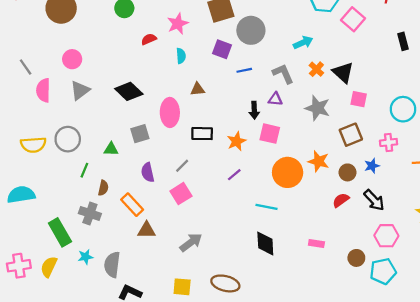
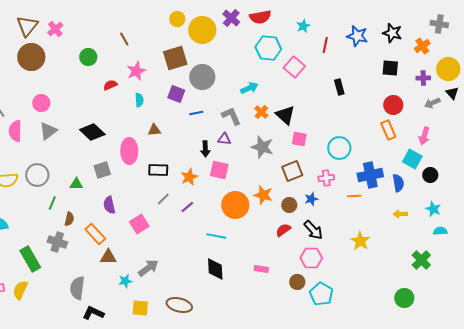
gray line: (182, 166) -> (163, 199), moved
pink hexagon: (386, 236) -> (311, 258), moved
cyan star: (85, 257) -> (125, 281), moved
cyan pentagon: (383, 271) -> (321, 294), turned -30

